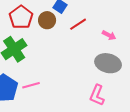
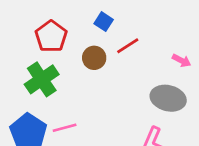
brown circle: (47, 20) -> (94, 58), moved
pink arrow: (109, 35) -> (182, 61), moved

